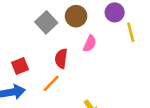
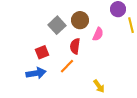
brown circle: (76, 16) -> (80, 20), moved
gray square: (46, 22) -> (57, 25), moved

